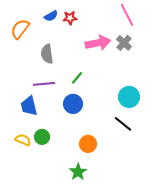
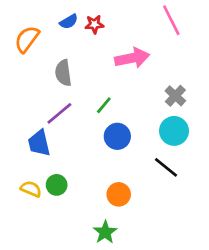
gray cross: (124, 43) -> (175, 96), moved
purple line: (44, 84) -> (59, 113), turned -35
blue circle: (73, 104) -> (117, 136), moved

